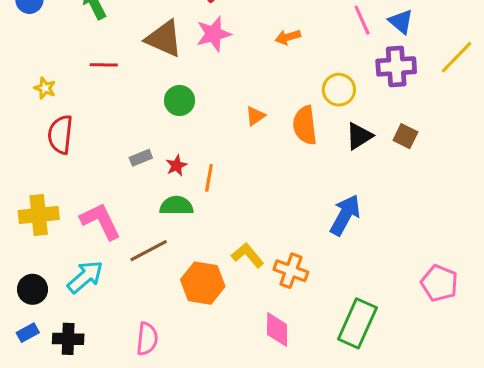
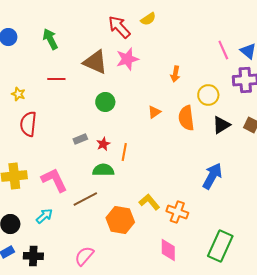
orange arrow: (288, 37) -> (175, 74), moved, turned -63
cyan arrow: (85, 277) -> (44, 216), size x0.7
pink semicircle: (147, 339) -> (84, 256), turned -145

